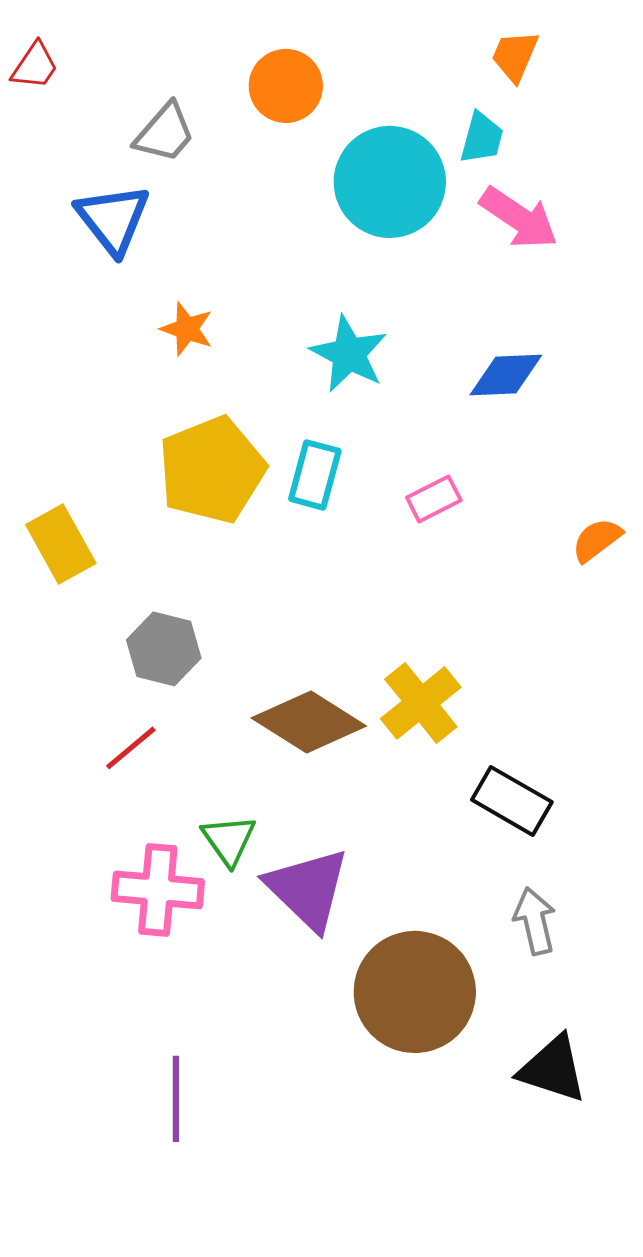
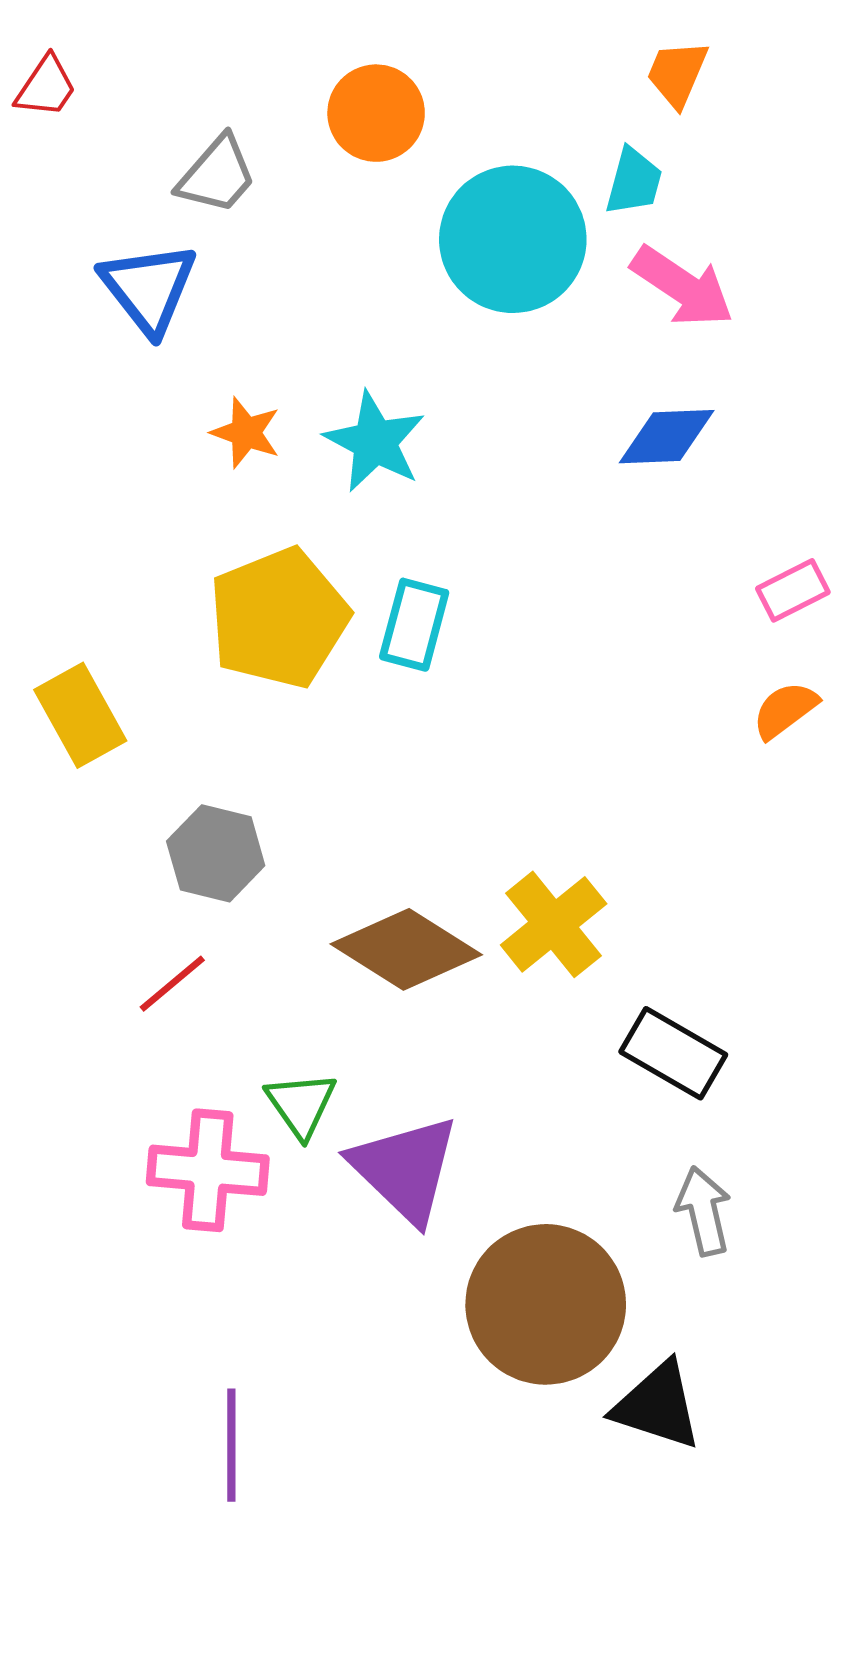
cyan star: (349, 354) -> (375, 442), moved
blue diamond: (506, 375) -> (667, 437), moved
pink rectangle: (434, 499) -> (793, 590), moved
black triangle: (553, 1069) -> (657, 1406), moved

